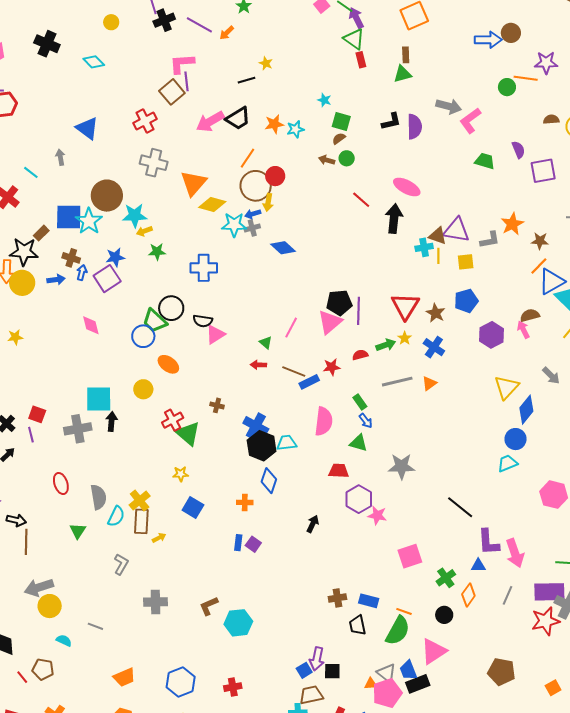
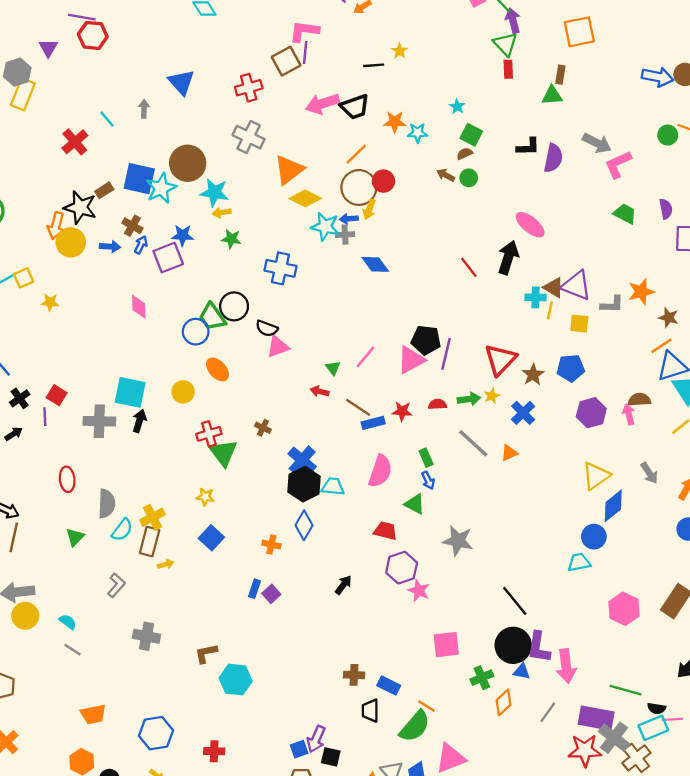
red line: (361, 200) -> (469, 267), moved
gray line: (397, 382) -> (473, 443), turned 44
black circle: (444, 615) -> (513, 645), moved, size x1.8
cyan semicircle: (64, 640) -> (68, 622), moved

